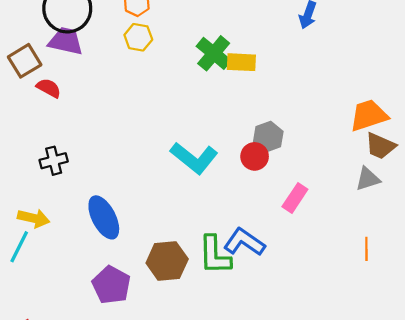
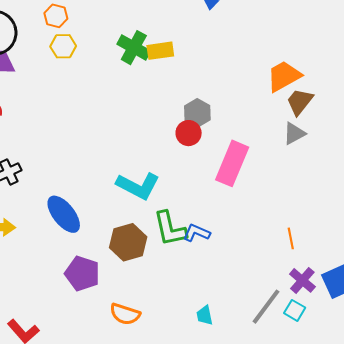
brown trapezoid: (380, 146) -> (300, 102), turned 116
cyan L-shape: (194, 158) -> (138, 186), moved
pink rectangle: (295, 198) -> (232, 163), size x1.6
blue L-shape: (244, 242) -> (197, 233), moved, size x0.7
orange line: (366, 249) -> (291, 238), moved

